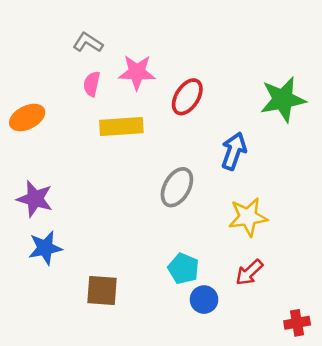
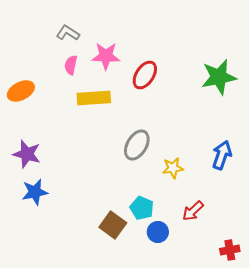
blue arrow: (234, 151) -> (222, 155), moved
yellow star: (248, 217) -> (173, 168), moved, size x0.7
brown square: (102, 291) -> (113, 225), moved, turned 32

